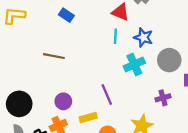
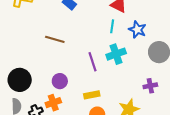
cyan cross: (134, 64) -> (116, 54), moved
purple line: (107, 94) -> (93, 62), moved
yellow rectangle: (88, 117) -> (92, 95), moved

